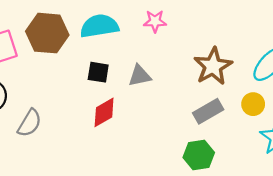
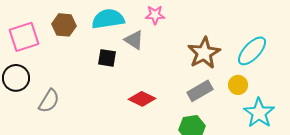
brown hexagon: (47, 33) -> (64, 25), size x0.7
gray triangle: (140, 76) -> (134, 40), moved, turned 45
red diamond: (104, 112) -> (142, 99), moved, turned 56

